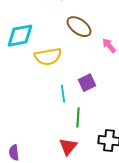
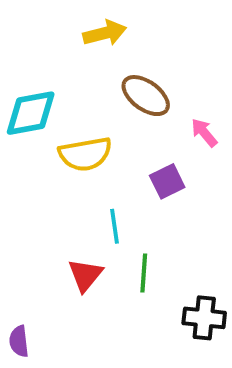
purple square: (87, 83) -> (167, 181), moved
red triangle: (68, 147) -> (85, 275), moved

